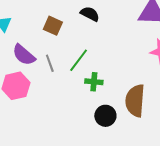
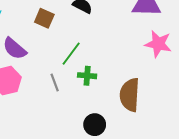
gray line: (50, 63) -> (55, 82), moved
black circle: (105, 116) -> (95, 125), moved

